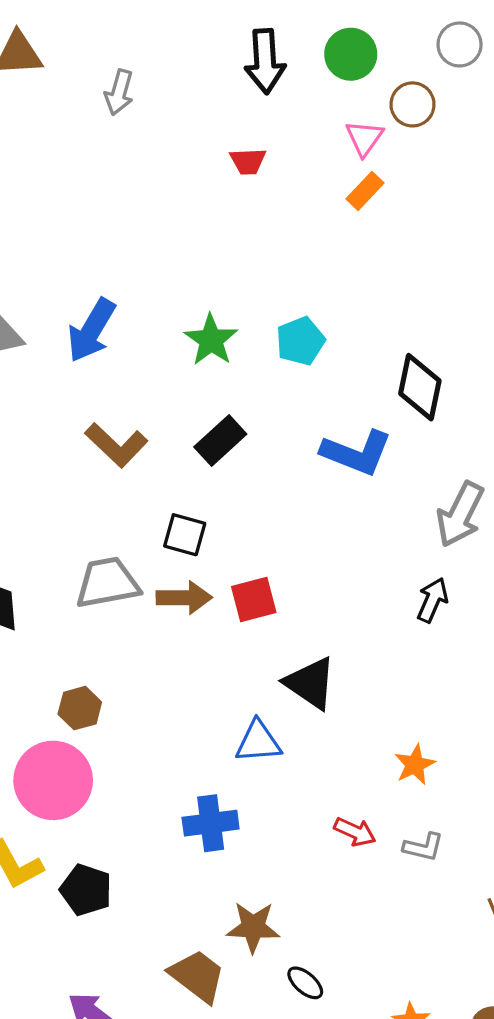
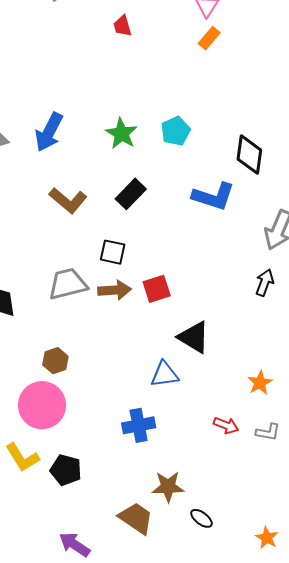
red trapezoid: (248, 161) -> (122, 26), moved, turned 80

